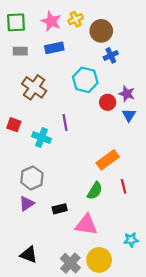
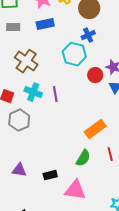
blue cross: (111, 55) -> (88, 35), moved
cyan cross: (42, 137) -> (33, 92), moved
gray hexagon: (32, 178) -> (19, 120), moved
purple triangle: (27, 203) -> (19, 170), turned 42

